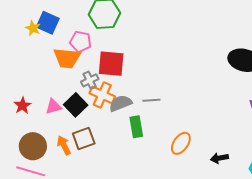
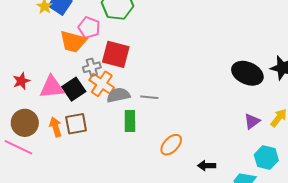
pink triangle: (54, 107) -> (52, 87), size x1.5

